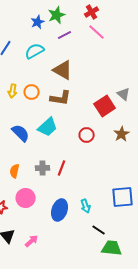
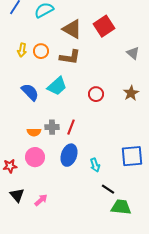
red square: (105, 106) -> (104, 26), moved
orange semicircle: (15, 171) -> (34, 132), moved, turned -104
blue ellipse: (60, 210) -> (69, 155), moved

